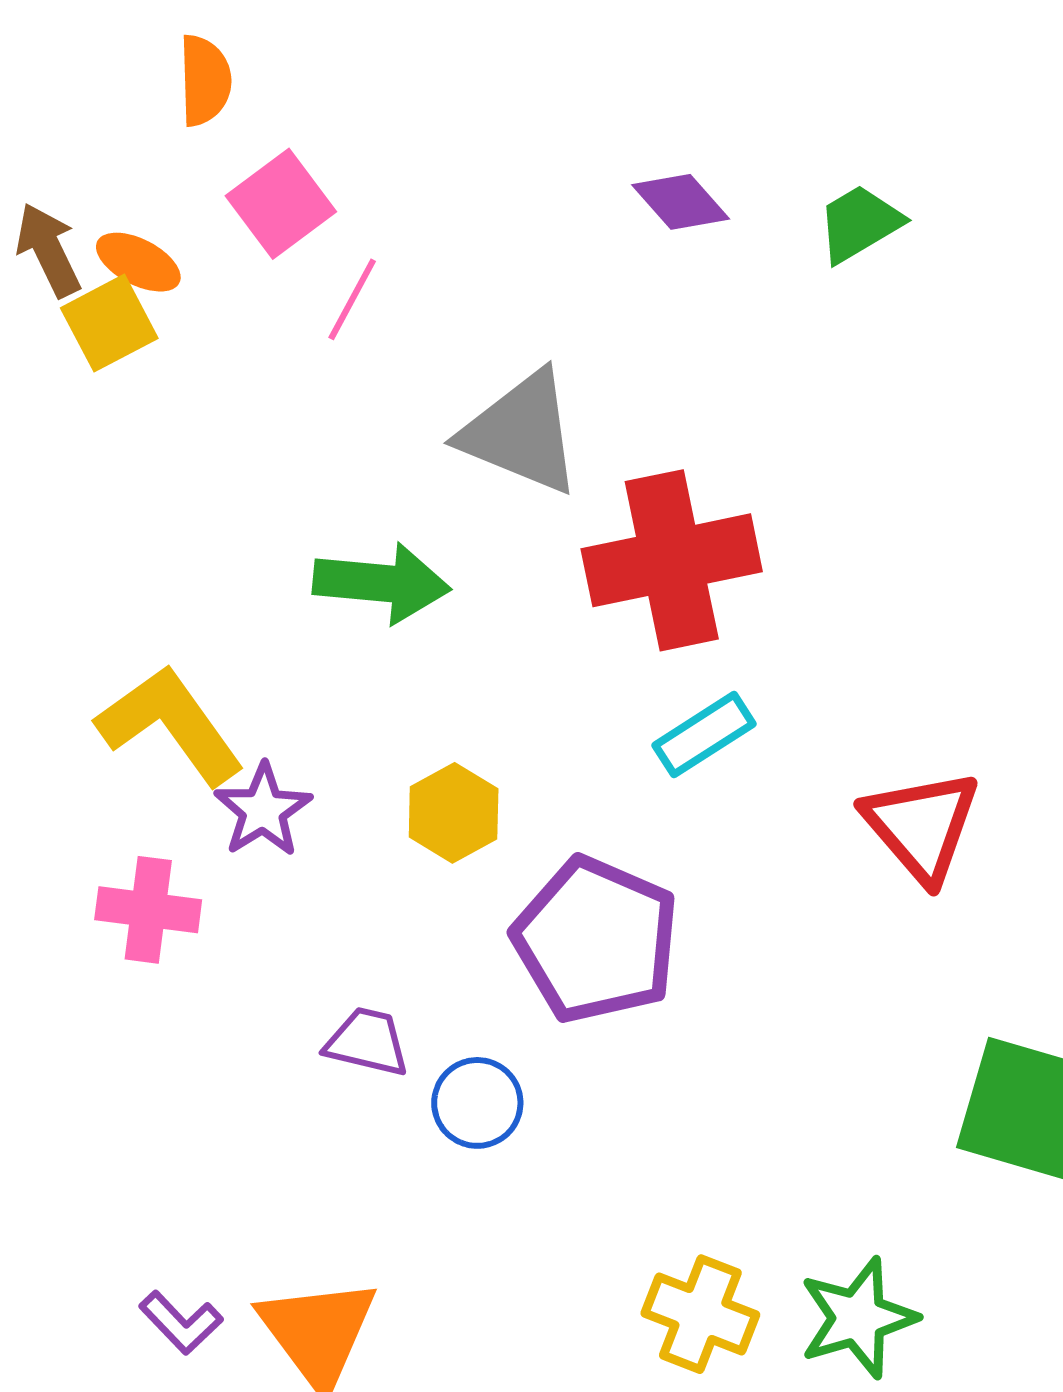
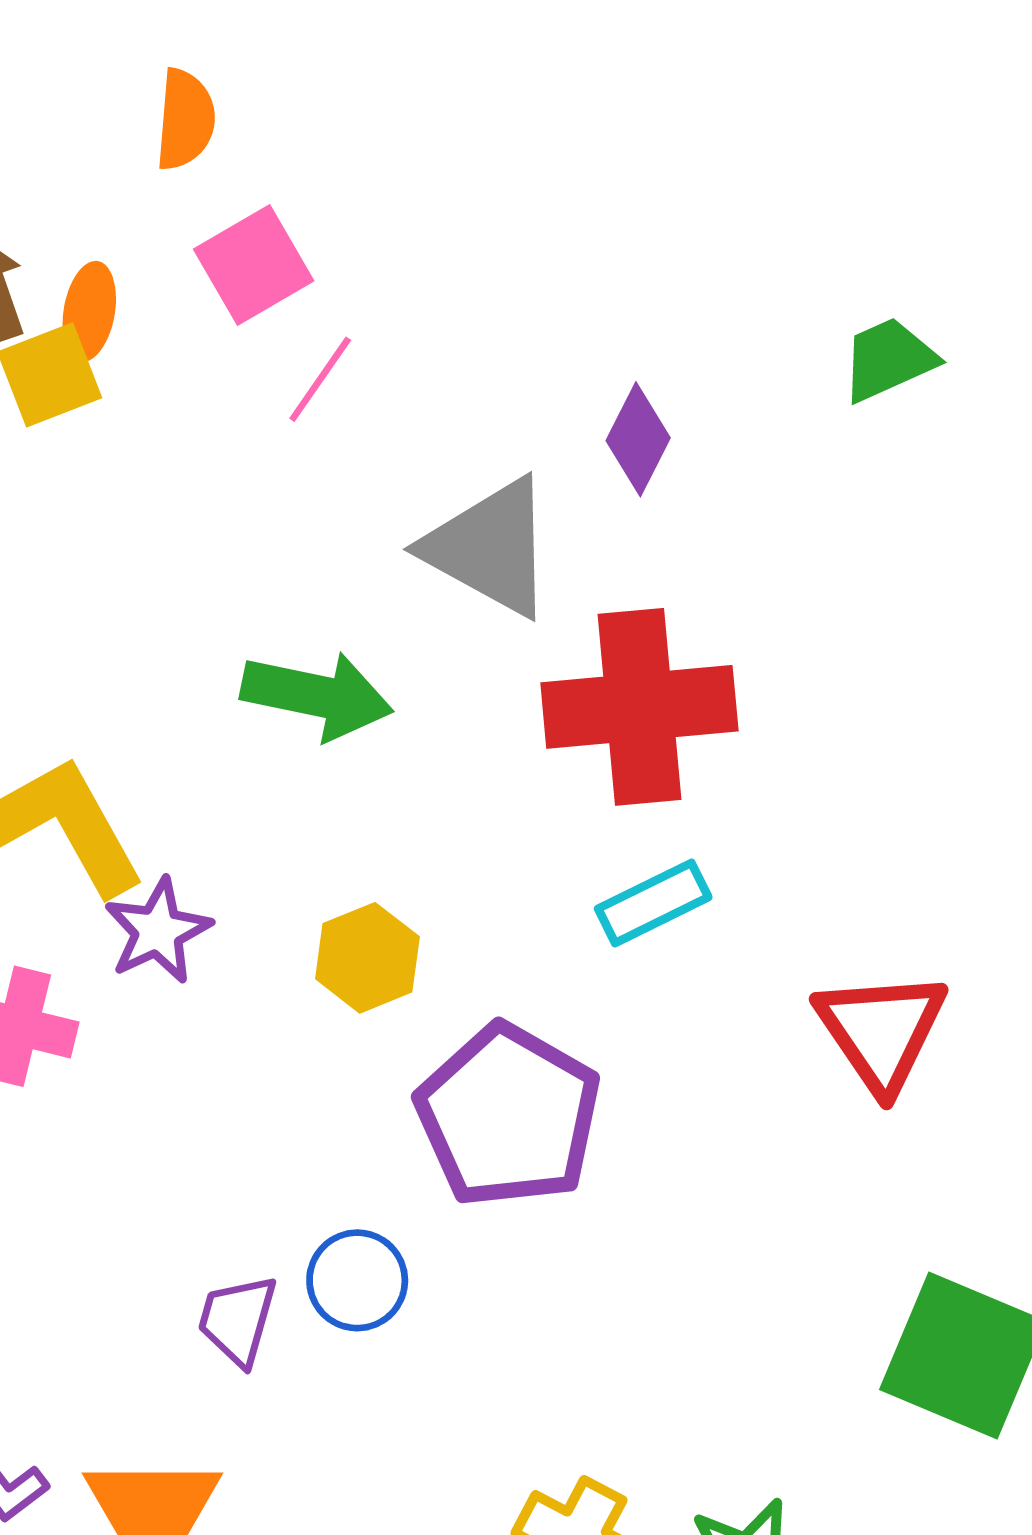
purple diamond: (681, 202) -> (638, 439), moved, turned 62
orange ellipse: (138, 262) -> (89, 311), turned 66
purple trapezoid: (367, 1042) -> (238, 1320), moved, turned -94

